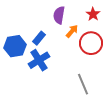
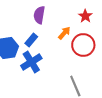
purple semicircle: (59, 15) -> (39, 15), moved

